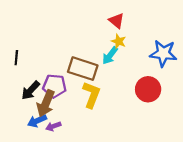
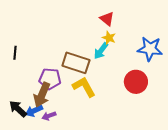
black arrow: (30, 90) -> (18, 109), moved, turned 90
yellow L-shape: (91, 95) -> (84, 87), turned -50

